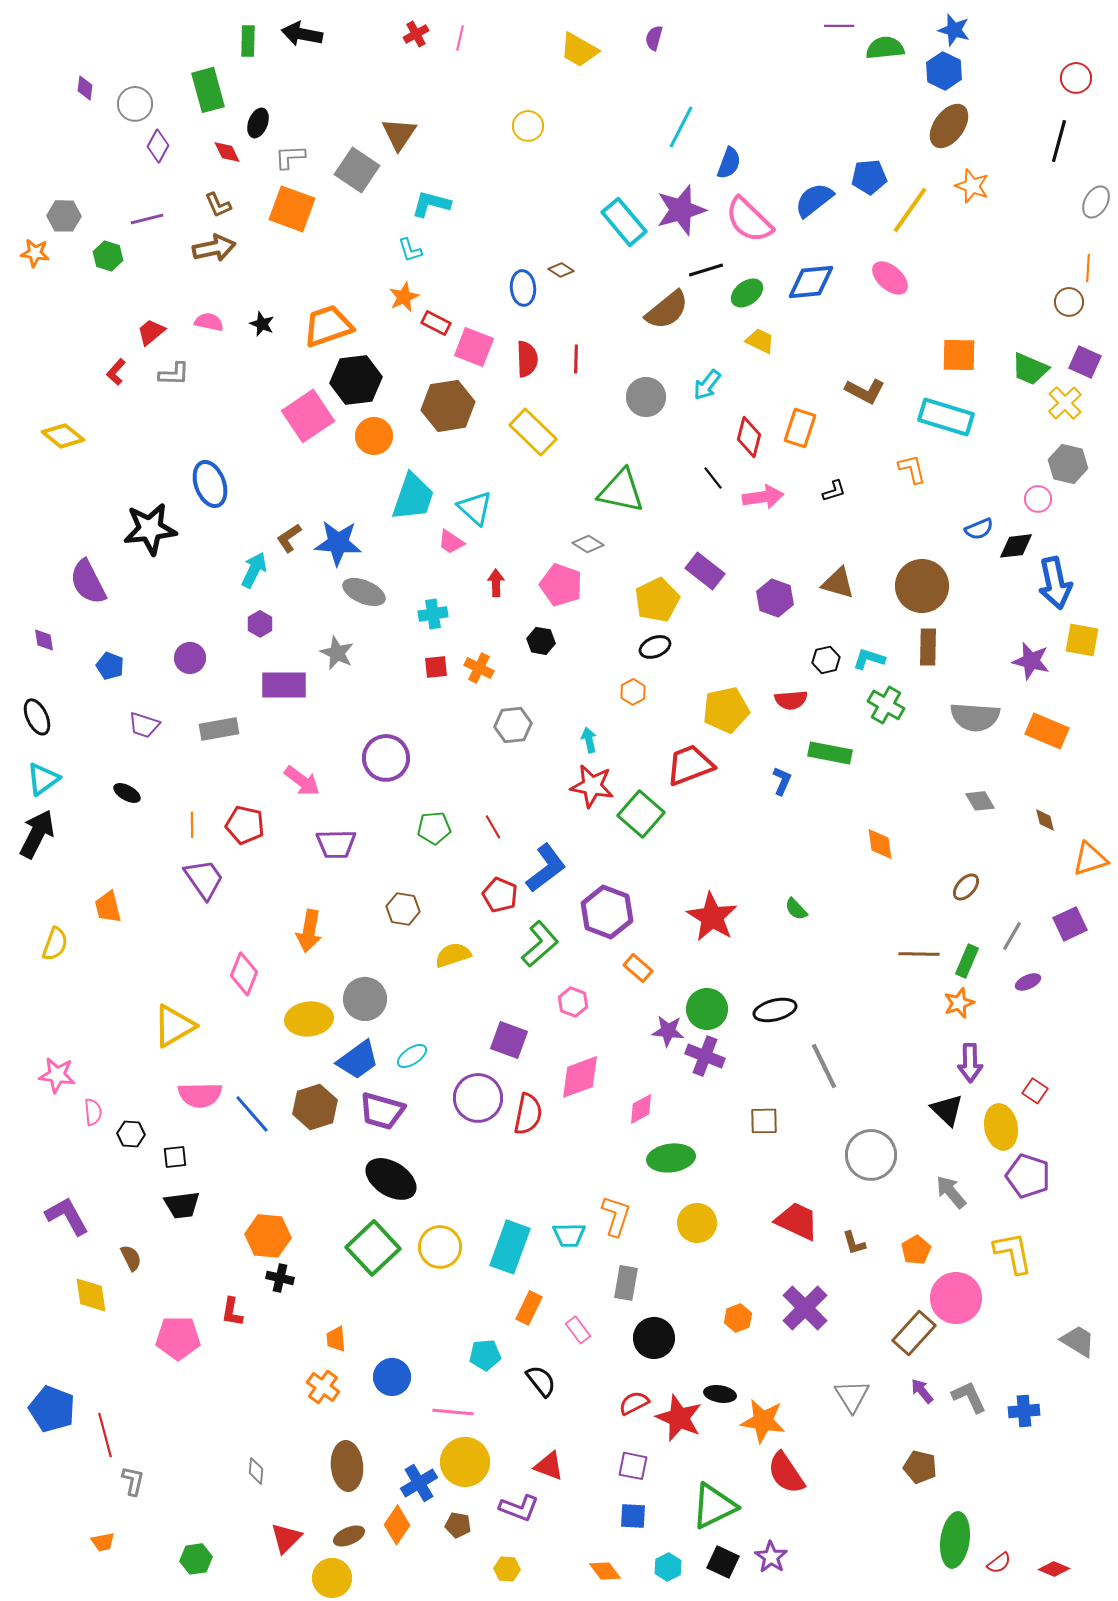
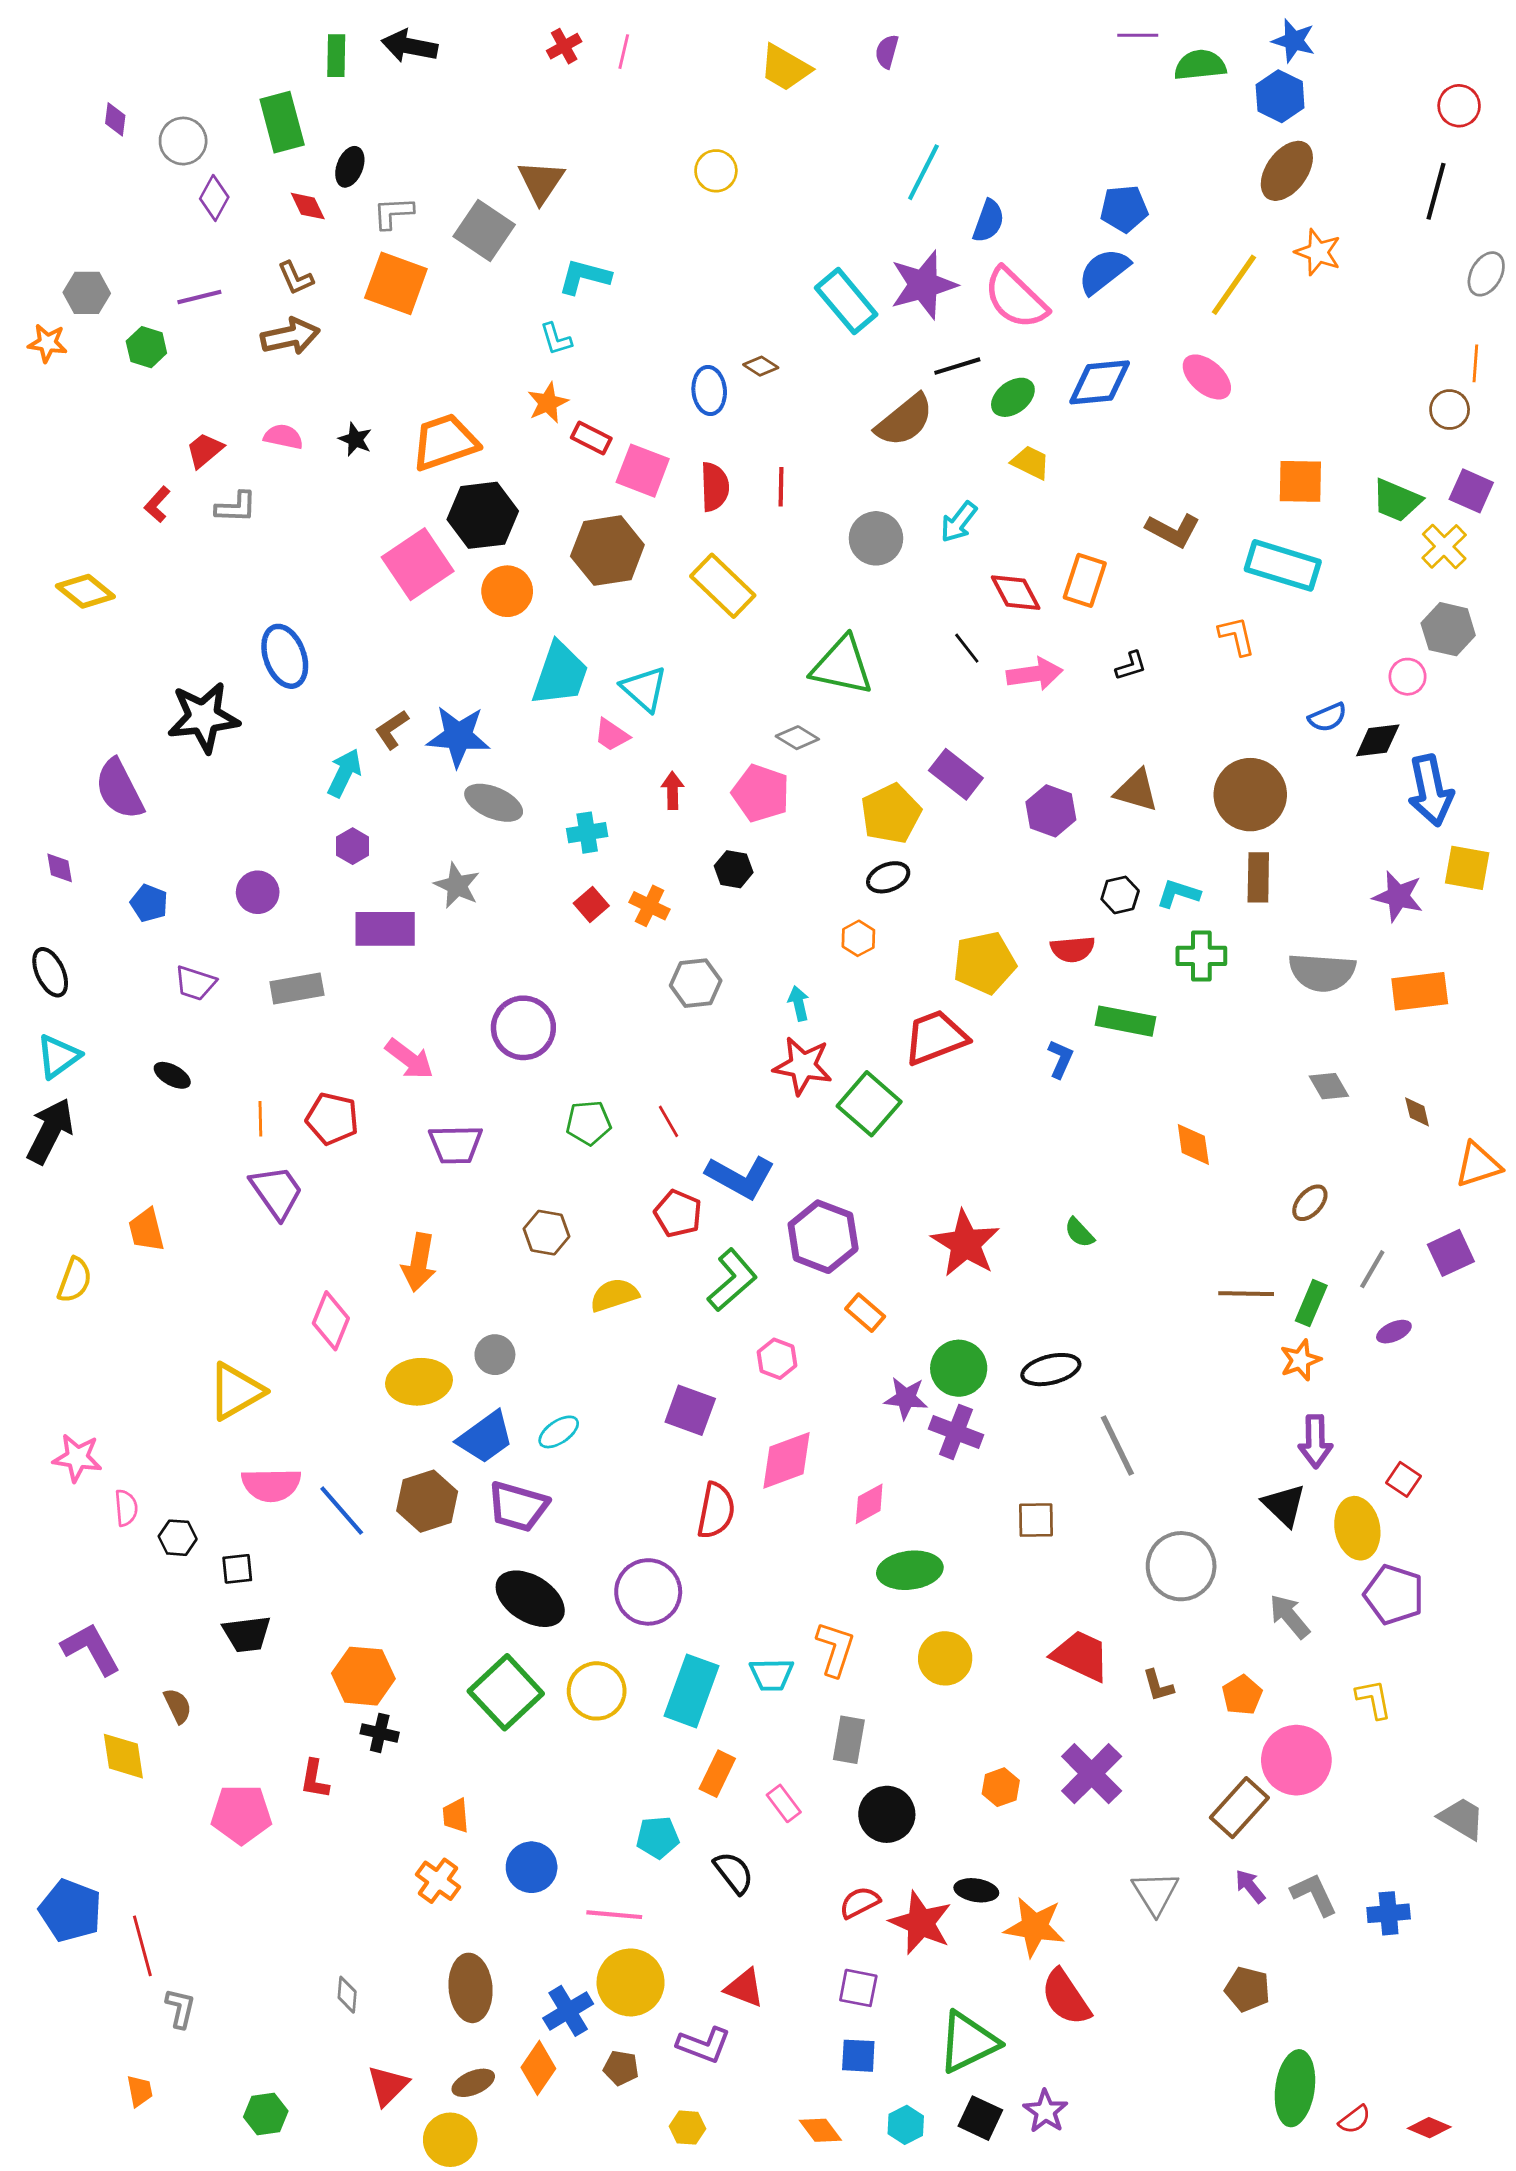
blue pentagon: (869, 177) -> (1124, 209), moved
red diamond: (749, 437) -> (1016, 593), turned -42
red square: (436, 667) -> (591, 904), turned -35
green cross: (886, 705) -> (1201, 956), turned -30
orange rectangle: (1047, 731) -> (1420, 991), turned -30
blue L-shape: (546, 868) -> (740, 1177), turned 66
gray circle: (365, 999) -> (495, 1355), size x0.7
purple circle: (478, 1098) -> (648, 1592), moved
yellow L-shape: (1013, 1253) -> (1374, 1699), size x0.7
orange trapezoid: (103, 1542) -> (140, 2091), turned -90

